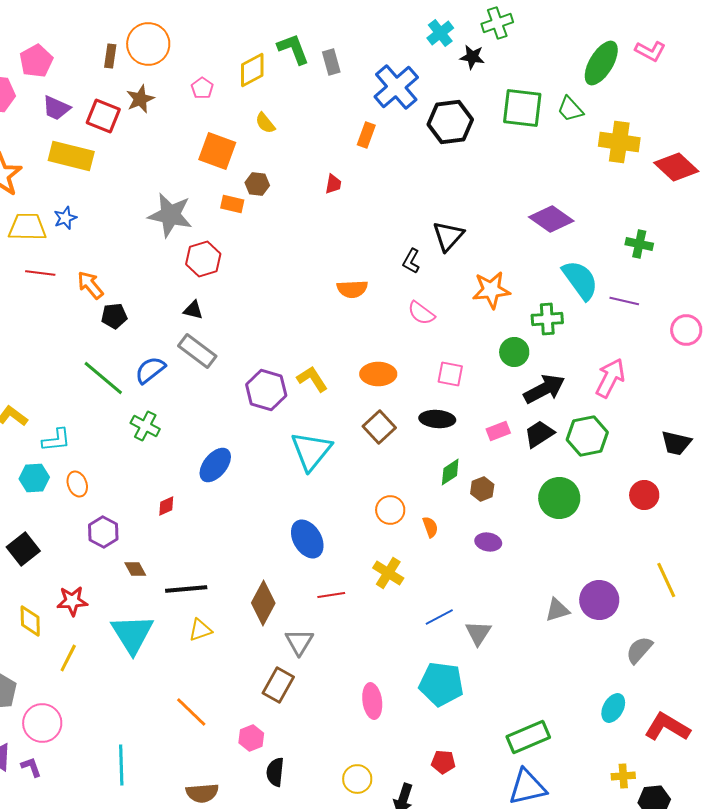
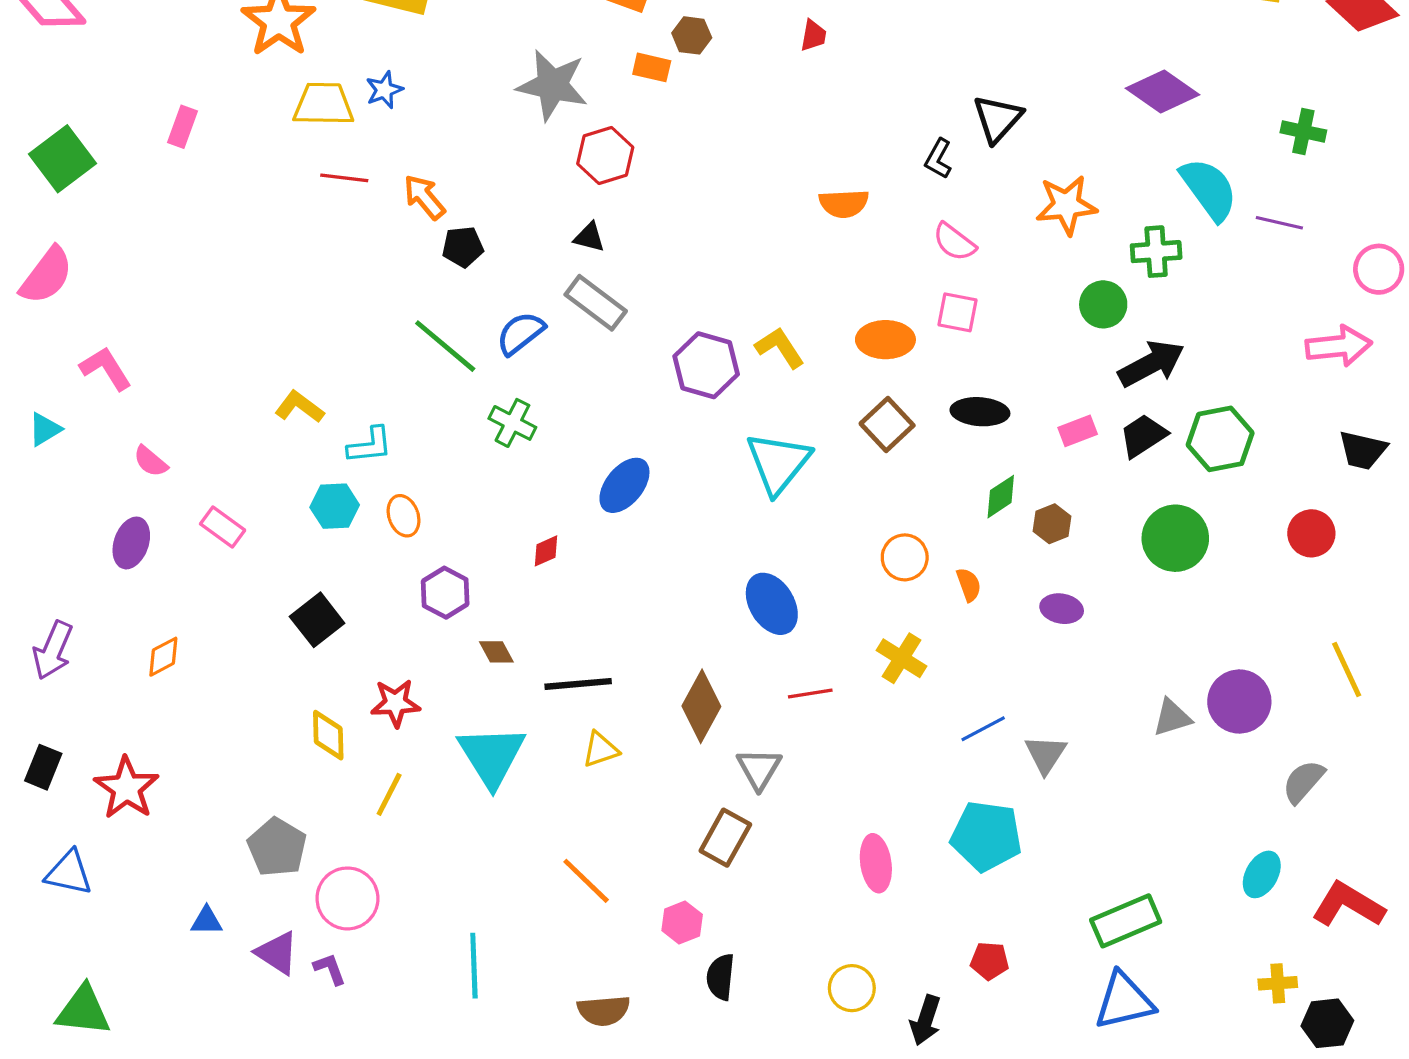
pink square: (450, 374) -> (958, 312), moved
pink arrow: (610, 378) -> (1339, 346), moved, turned 57

